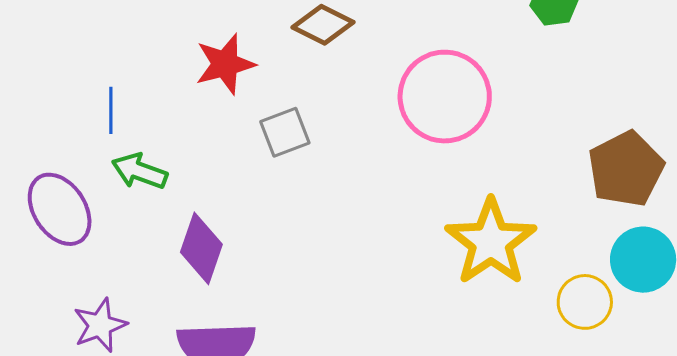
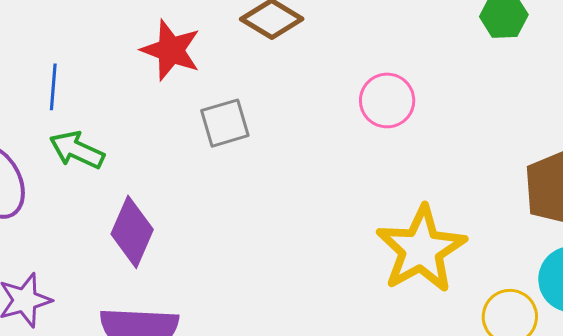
red star: (225, 64) -> (171, 50), turned 30
pink circle: (445, 97) -> (387, 100), size x0.6

